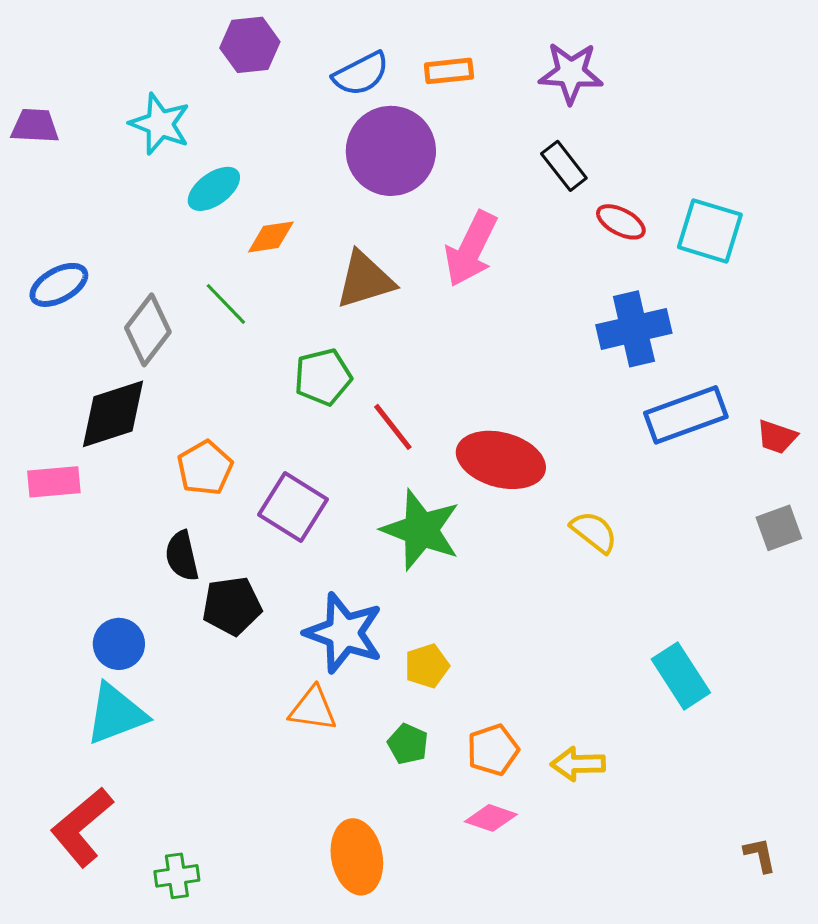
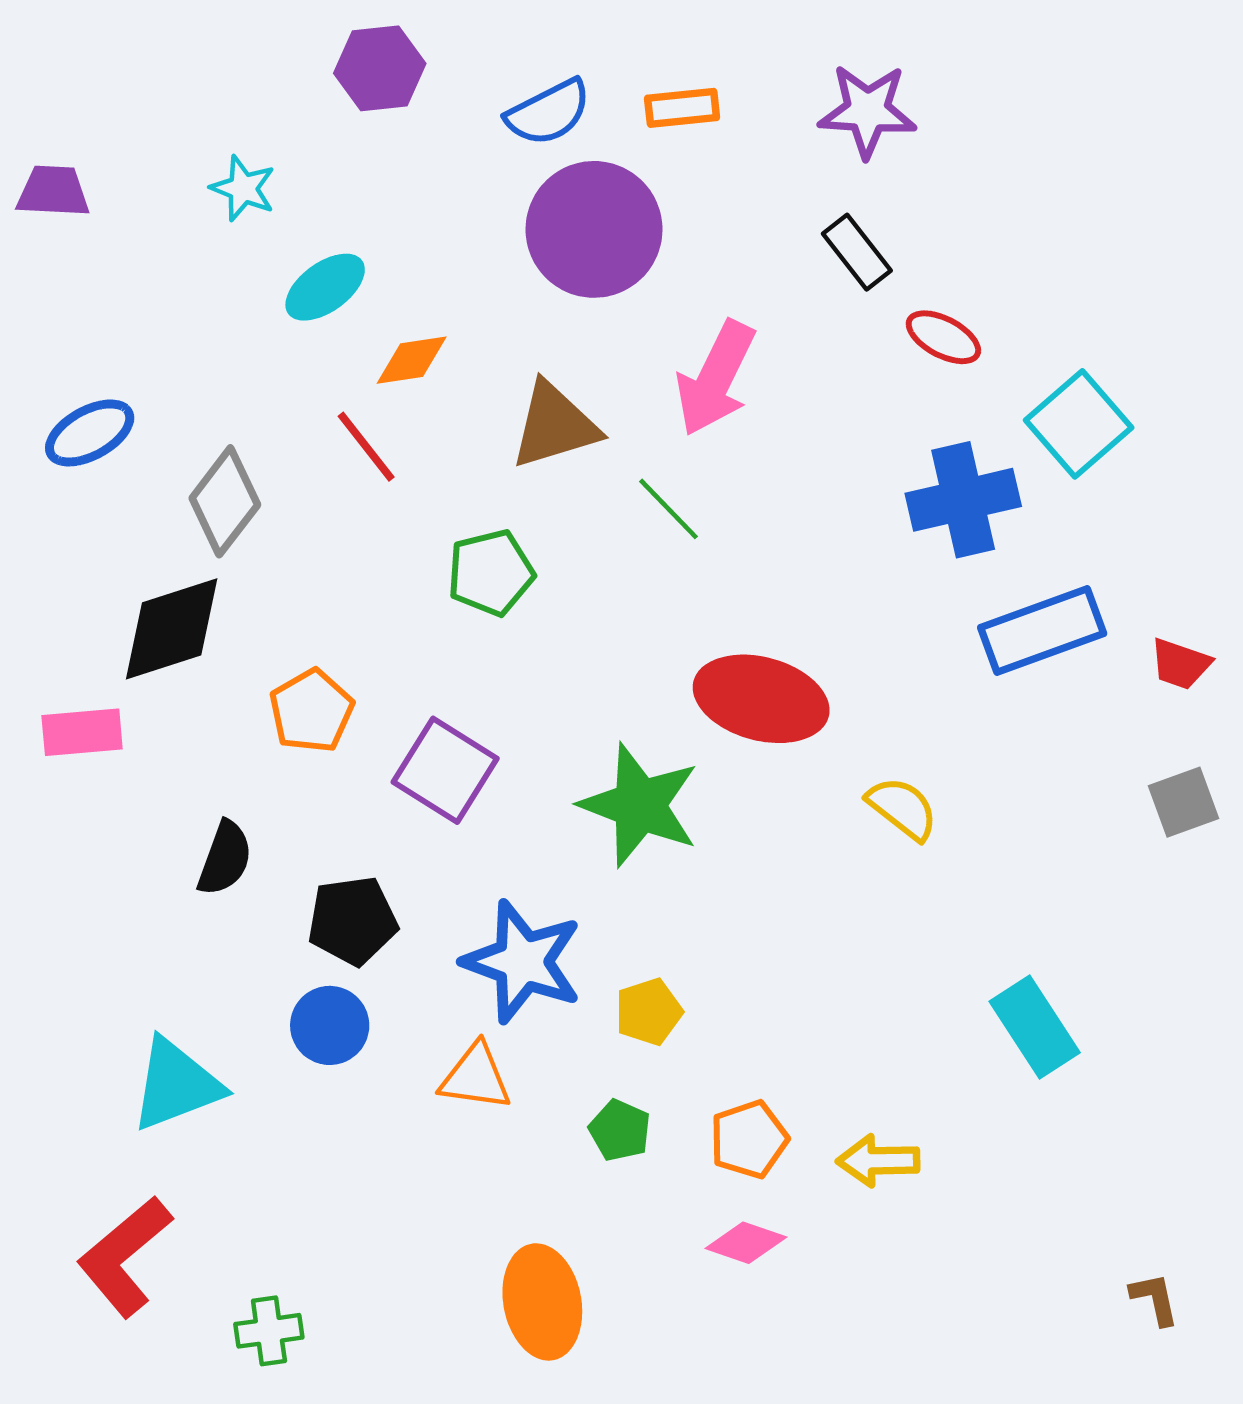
cyan star: (160, 124) -> (243, 188), size x0.7
cyan square: (710, 231) -> (1079, 424), moved, turned 32
green line: (226, 304) -> (668, 509), moved
red line: (393, 427) -> (366, 447), moved
black semicircle: (182, 556) -> (225, 858), moved, turned -147
blue circle: (119, 644) -> (330, 1025), moved

